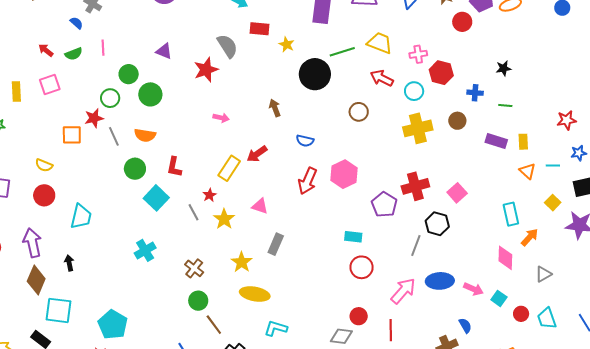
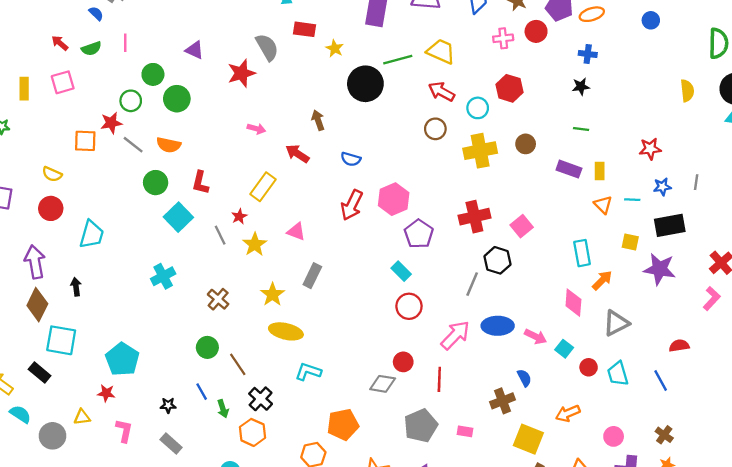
pink cross: (418, 54) -> (503, 38), moved
blue cross: (475, 93) -> (588, 54), moved
brown circle: (359, 112) -> (435, 129), moved
gray line: (114, 136) -> (133, 145), turned -30
red arrow: (257, 154) -> (297, 154), moved, turned 65
yellow square: (553, 203) -> (630, 242), turned -35
purple pentagon: (384, 205) -> (419, 234), moved
cyan rectangle: (353, 237) -> (401, 271), turned 36
gray triangle: (543, 274) -> (616, 323), size x1.4
green circle: (198, 301) -> (207, 347), moved

